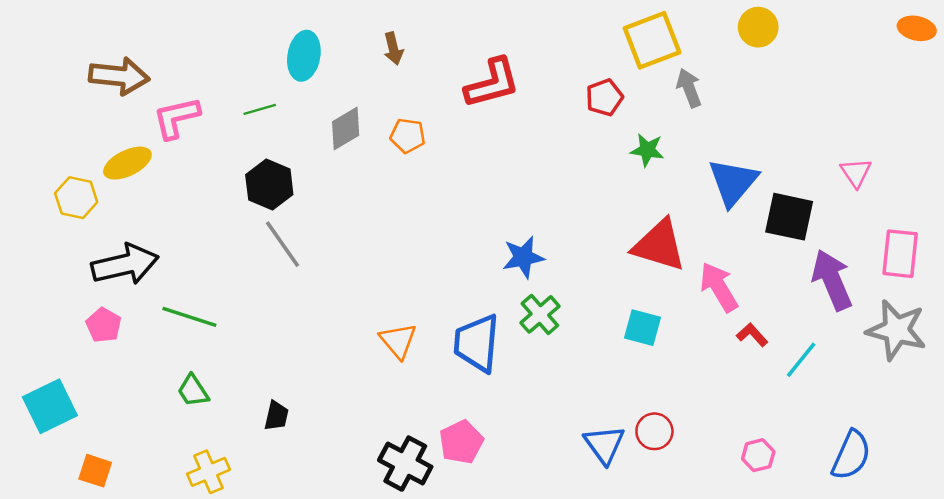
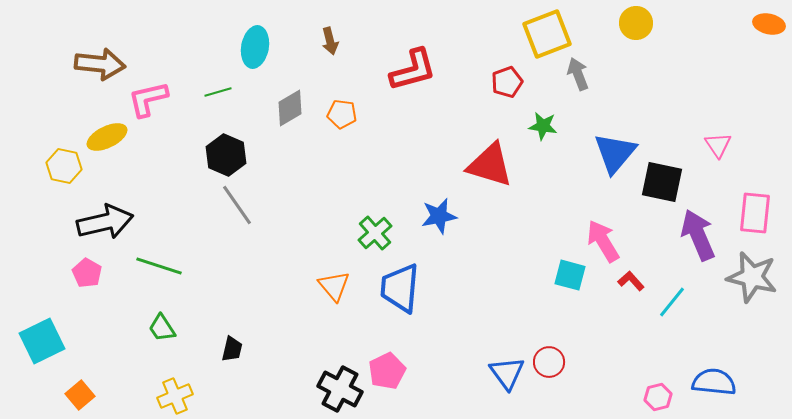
red triangle: (659, 245) -> (490, 165), moved
green cross: (540, 314) -> (375, 233), moved
cyan square: (642, 328) -> (570, 275), moved
pink hexagon: (758, 455) -> (658, 397), moved
blue semicircle: (851, 455) -> (714, 382), turned -108
orange square: (95, 471) -> (80, 395), turned 32

